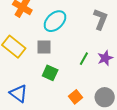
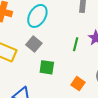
gray square: (44, 47) -> (34, 44), turned -35

